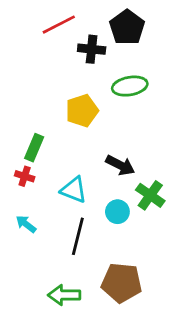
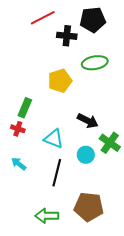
black pentagon: (127, 27) -> (93, 20), turned 30

